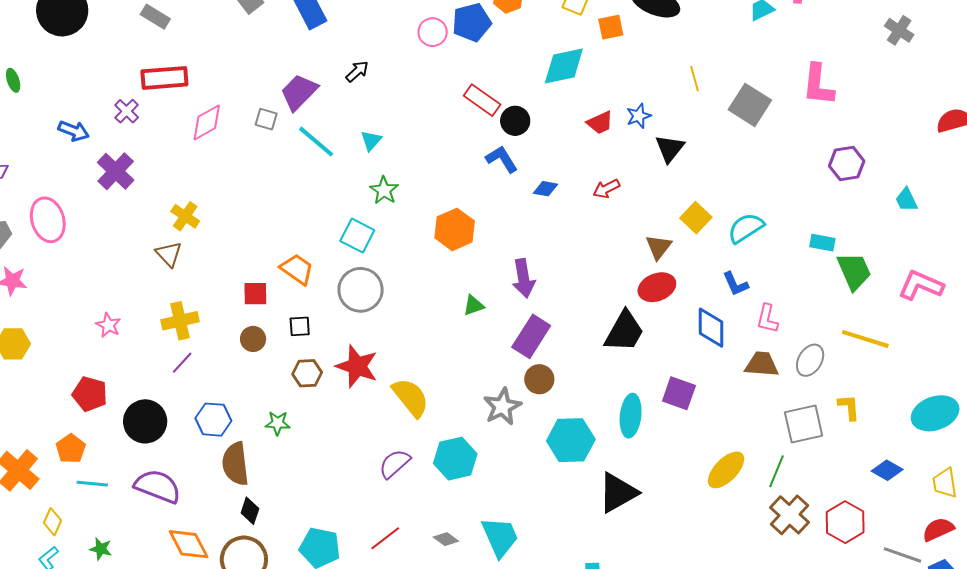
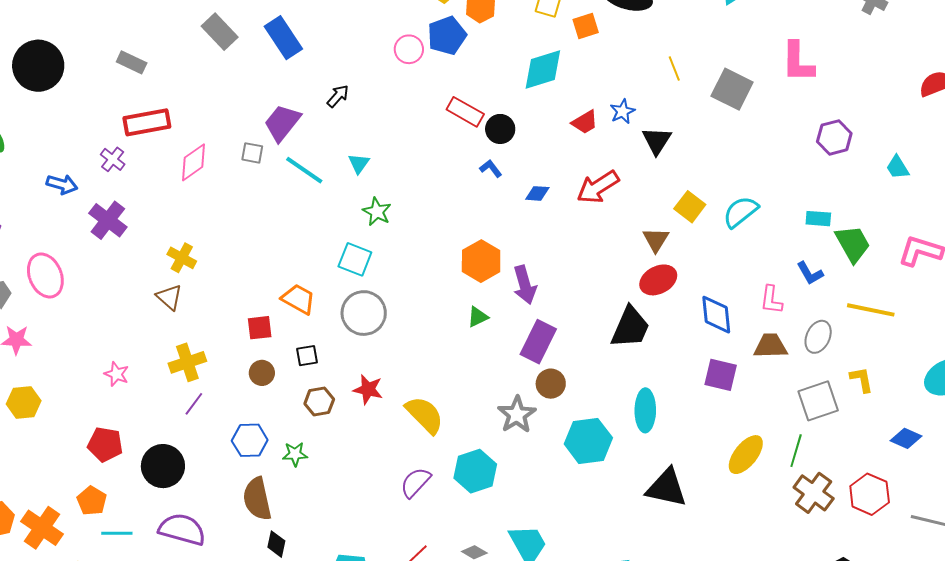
blue L-shape: (502, 159) -> (491, 168), size x0.7
red arrow: (606, 189) -> (598, 187), size x1.6
orange hexagon: (455, 229) -> (481, 261), moved
blue L-shape: (735, 284) -> (810, 273), moved
red star: (357, 366) -> (368, 389), size x0.7
purple square: (679, 393) -> (721, 375), moved
blue hexagon: (213, 420) -> (250, 440), moved
black triangle: (618, 493) -> (667, 488), moved, turned 48

